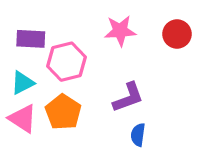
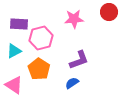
red circle: (177, 34) -> (109, 12), moved
pink triangle: (23, 118) -> (14, 85), moved
blue semicircle: (138, 135) -> (72, 83), moved, turned 48

